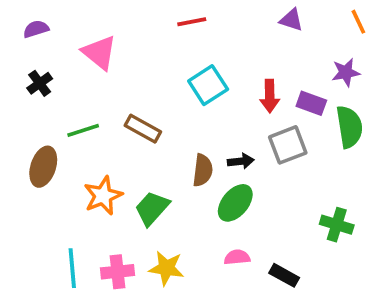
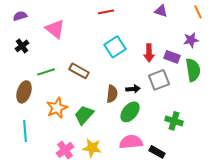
green cross: (337, 225) -> (174, 121), moved
pink semicircle: (237, 257) -> (131, 142), size x1.6
cyan line: (72, 268) -> (25, 131), moved
pink cross: (118, 272) -> (65, 150), turned -30

